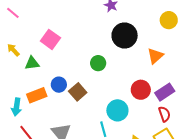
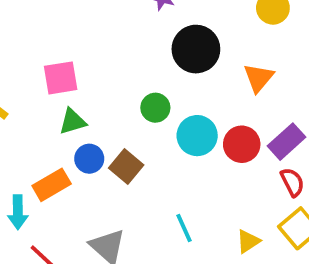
pink square: (50, 39) -> (61, 78), turned -36
green triangle: (32, 63) -> (73, 121), moved
cyan circle: (117, 110) -> (197, 136), moved

